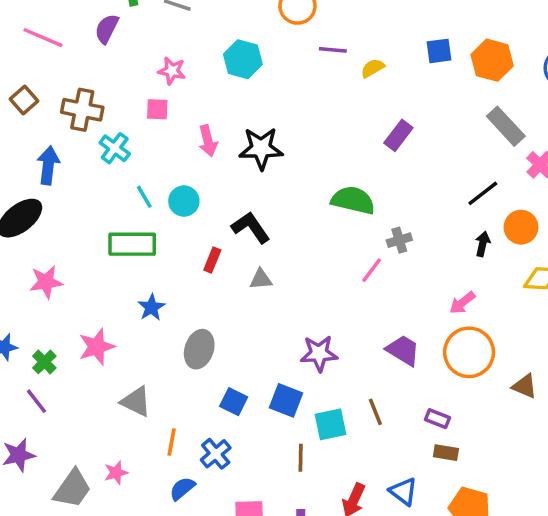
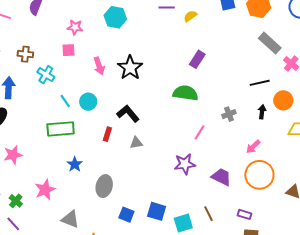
brown cross: (82, 110) -> (25, 54), size x0.7
purple rectangle: (398, 135) -> (197, 59), moved
black star: (261, 148) -> (130, 68), turned -30
black line: (483, 193) -> (260, 83), turned 30
gray cross: (399, 240) -> (229, 114), moved
purple star: (319, 353) -> (185, 164), moved

